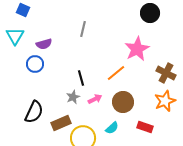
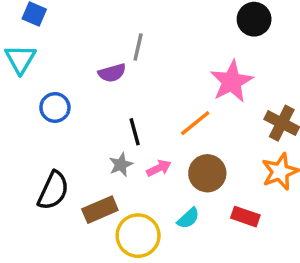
purple semicircle: (44, 44) -> (112, 73), moved

